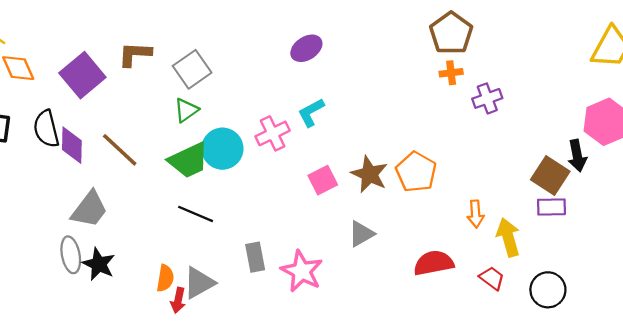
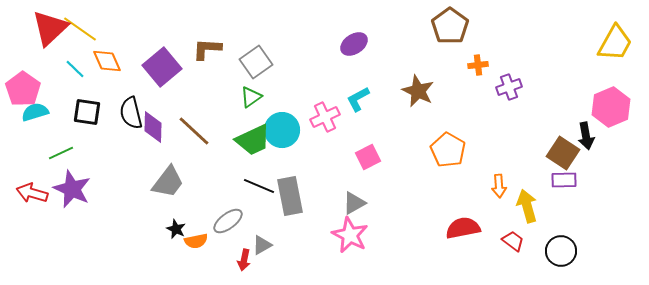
brown pentagon: (451, 33) -> (450, 26), moved
brown star: (369, 174) -> (418, 91), moved
gray triangle: (361, 234) -> (354, 203), moved
gray ellipse: (71, 255) -> (228, 221), moved, turned 64
gray rectangle: (255, 257) -> (290, 196), moved, size x1.5
black star: (99, 264) -> (176, 229), size x0.7
orange semicircle: (165, 278) -> (196, 241), moved, turned 70
gray triangle: (199, 283) -> (262, 245), size x0.7

